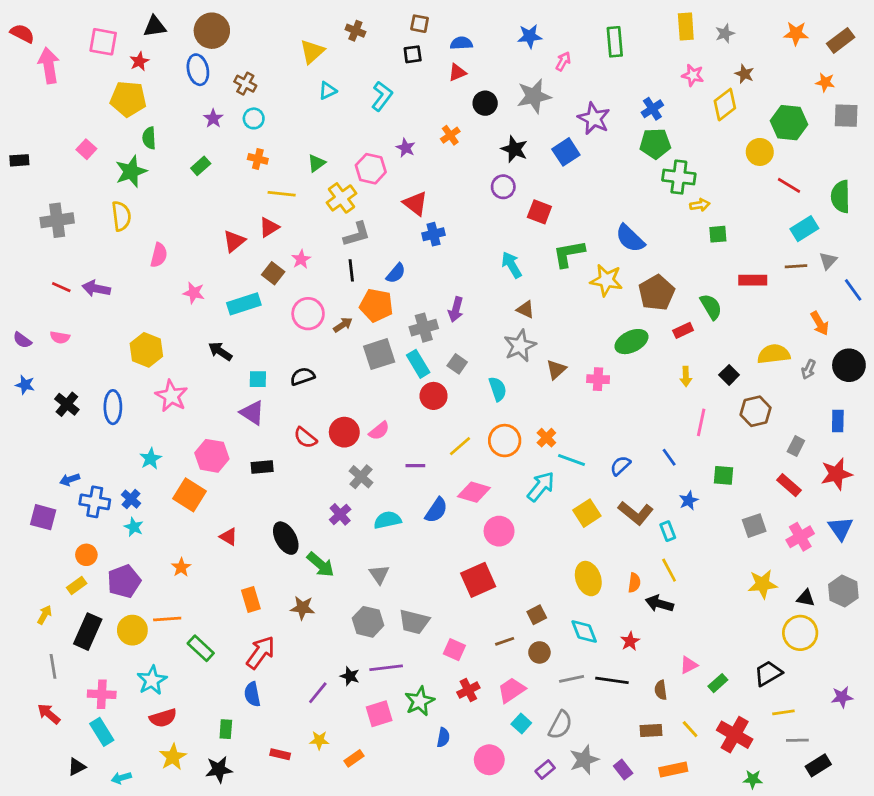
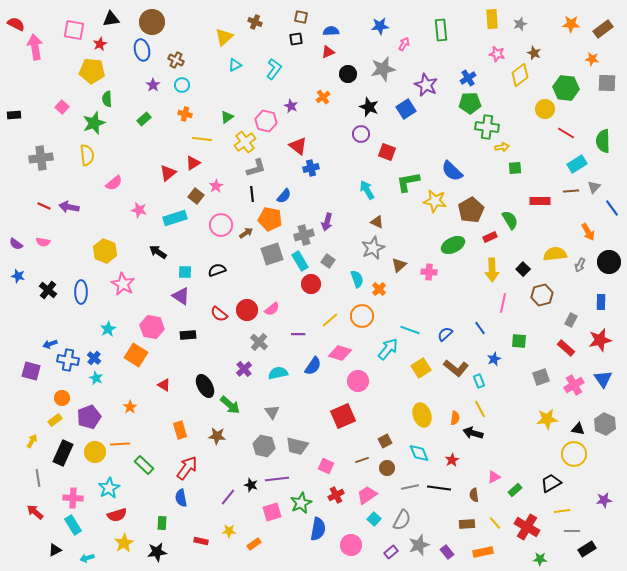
pink semicircle: (159, 255) -> (114, 183), turned 36
yellow arrow: (686, 376) -> (492, 270), size x1.6
orange cross: (546, 438) -> (379, 289), moved
blue semicircle: (443, 737) -> (318, 529), size x1.6

